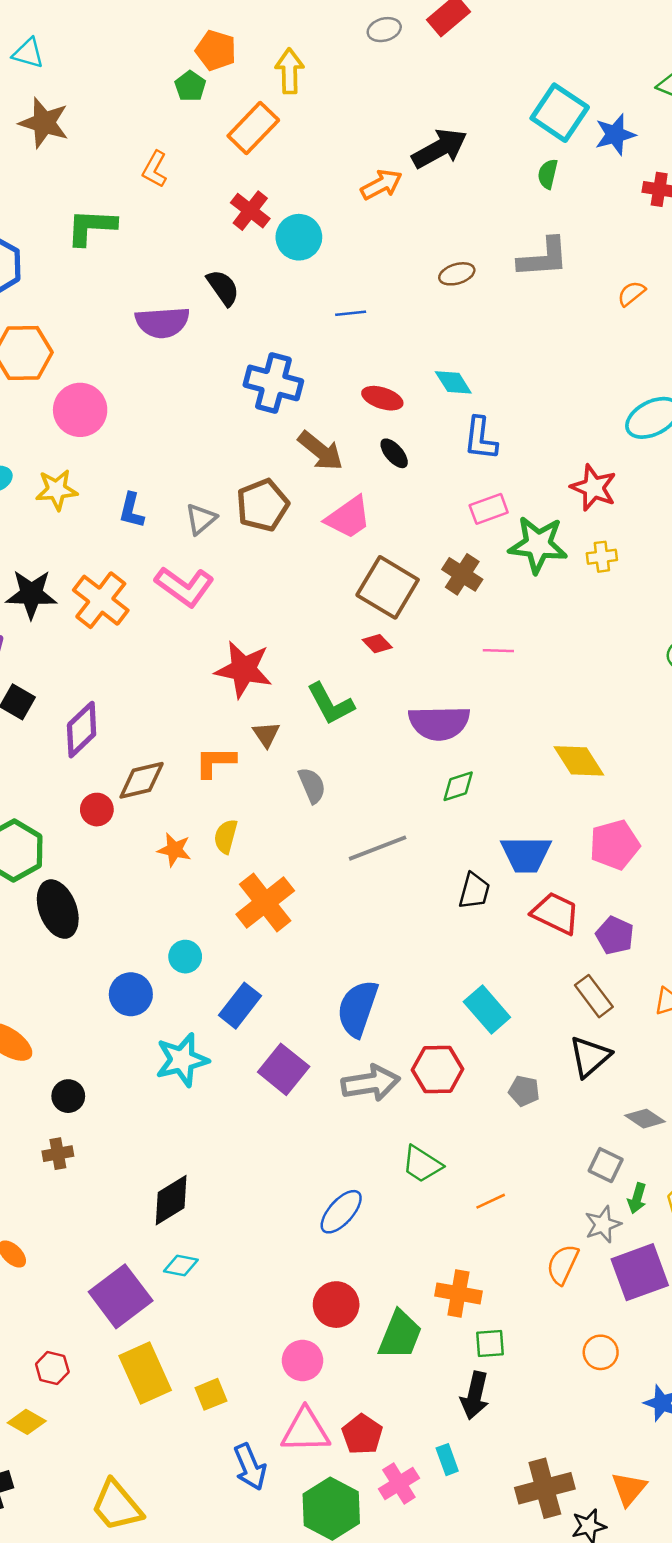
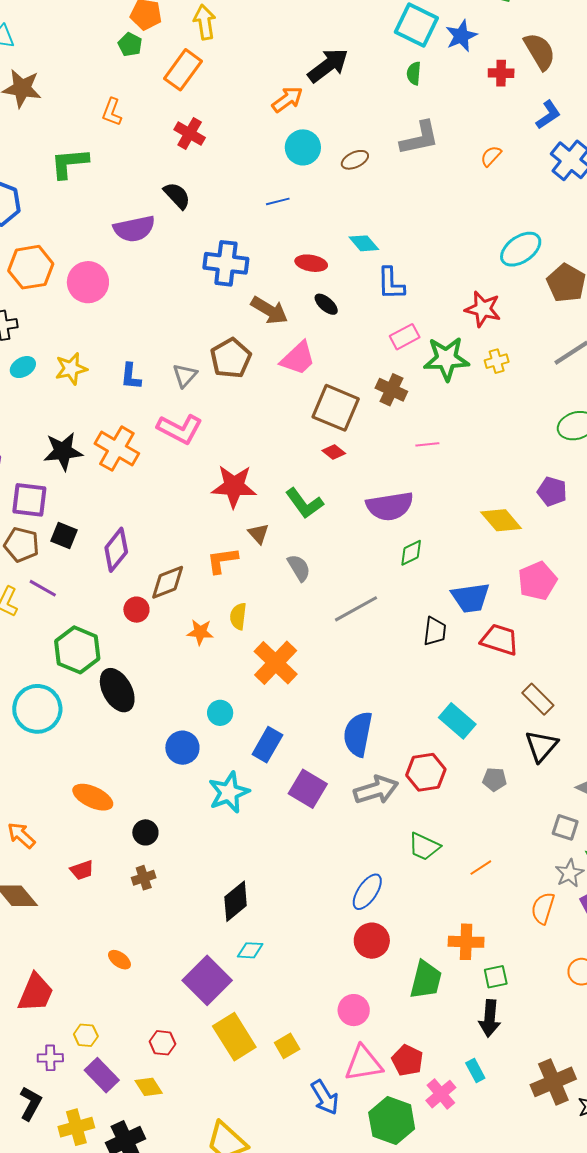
cyan circle: (299, 237) -> (303, 147), moved
pink circle: (80, 410) -> (88, 282), moved
purple pentagon: (615, 935) -> (552, 492), moved
red circle: (336, 1305) -> (372, 941), moved
yellow diamond: (27, 1422) -> (149, 1087), turned 36

